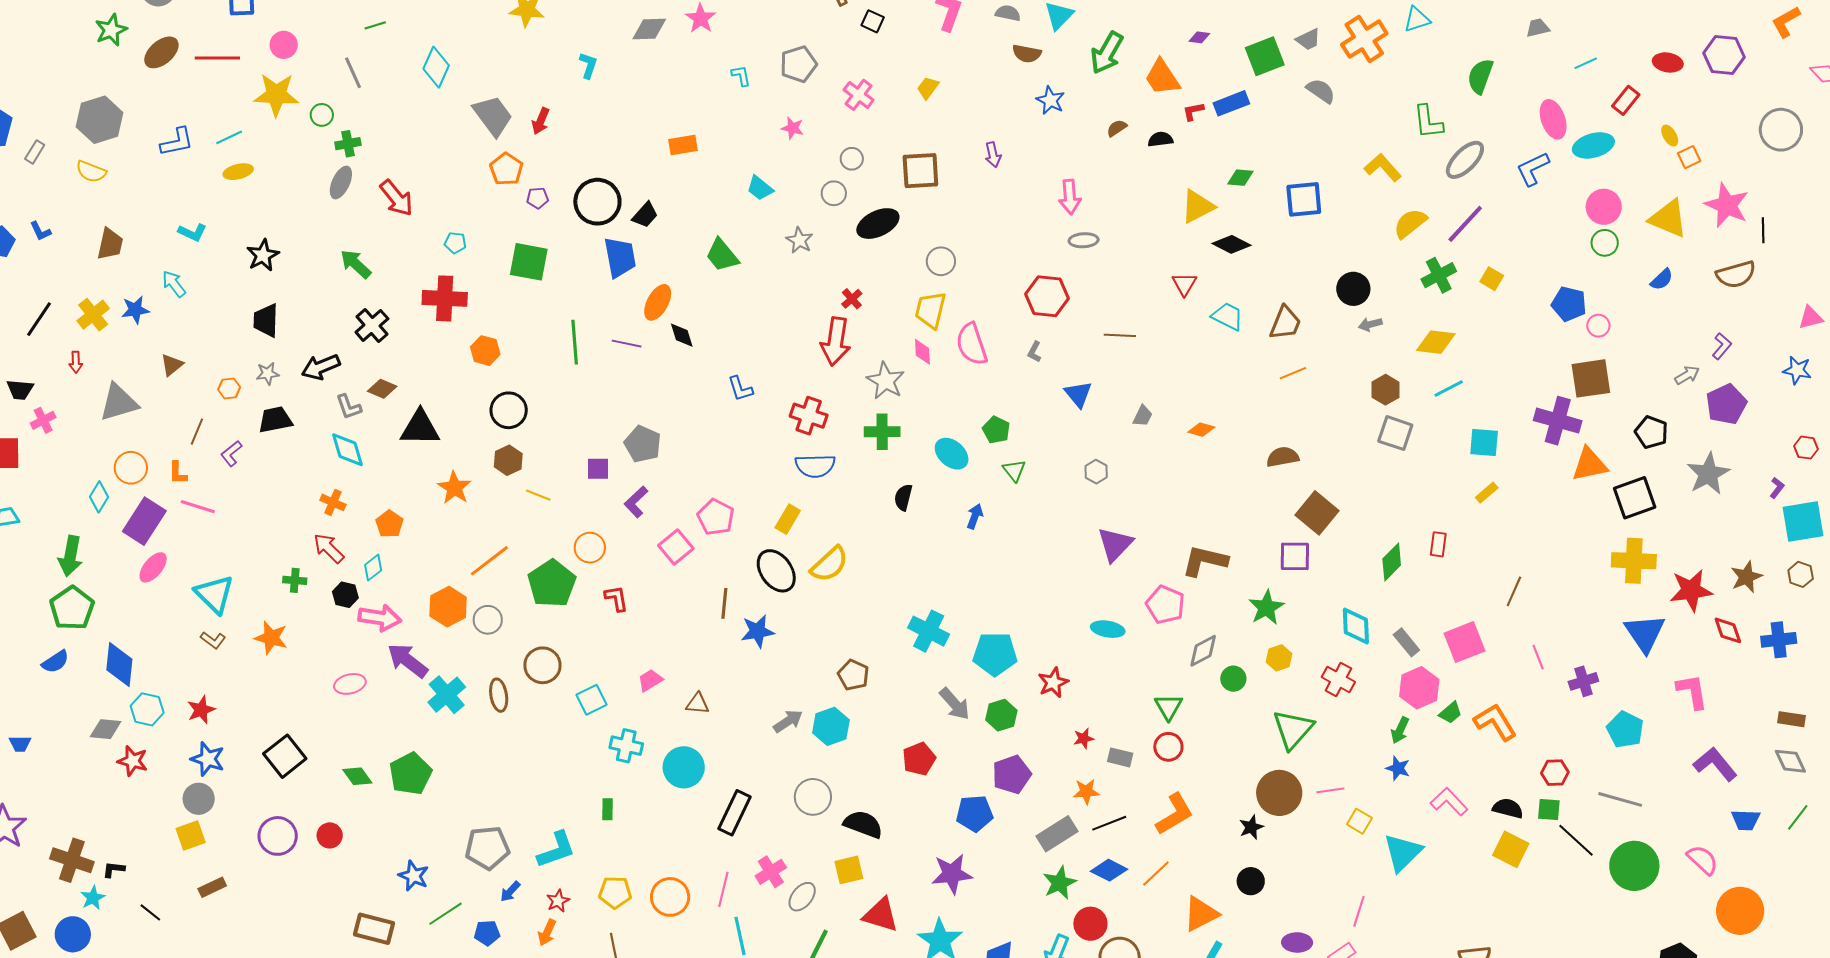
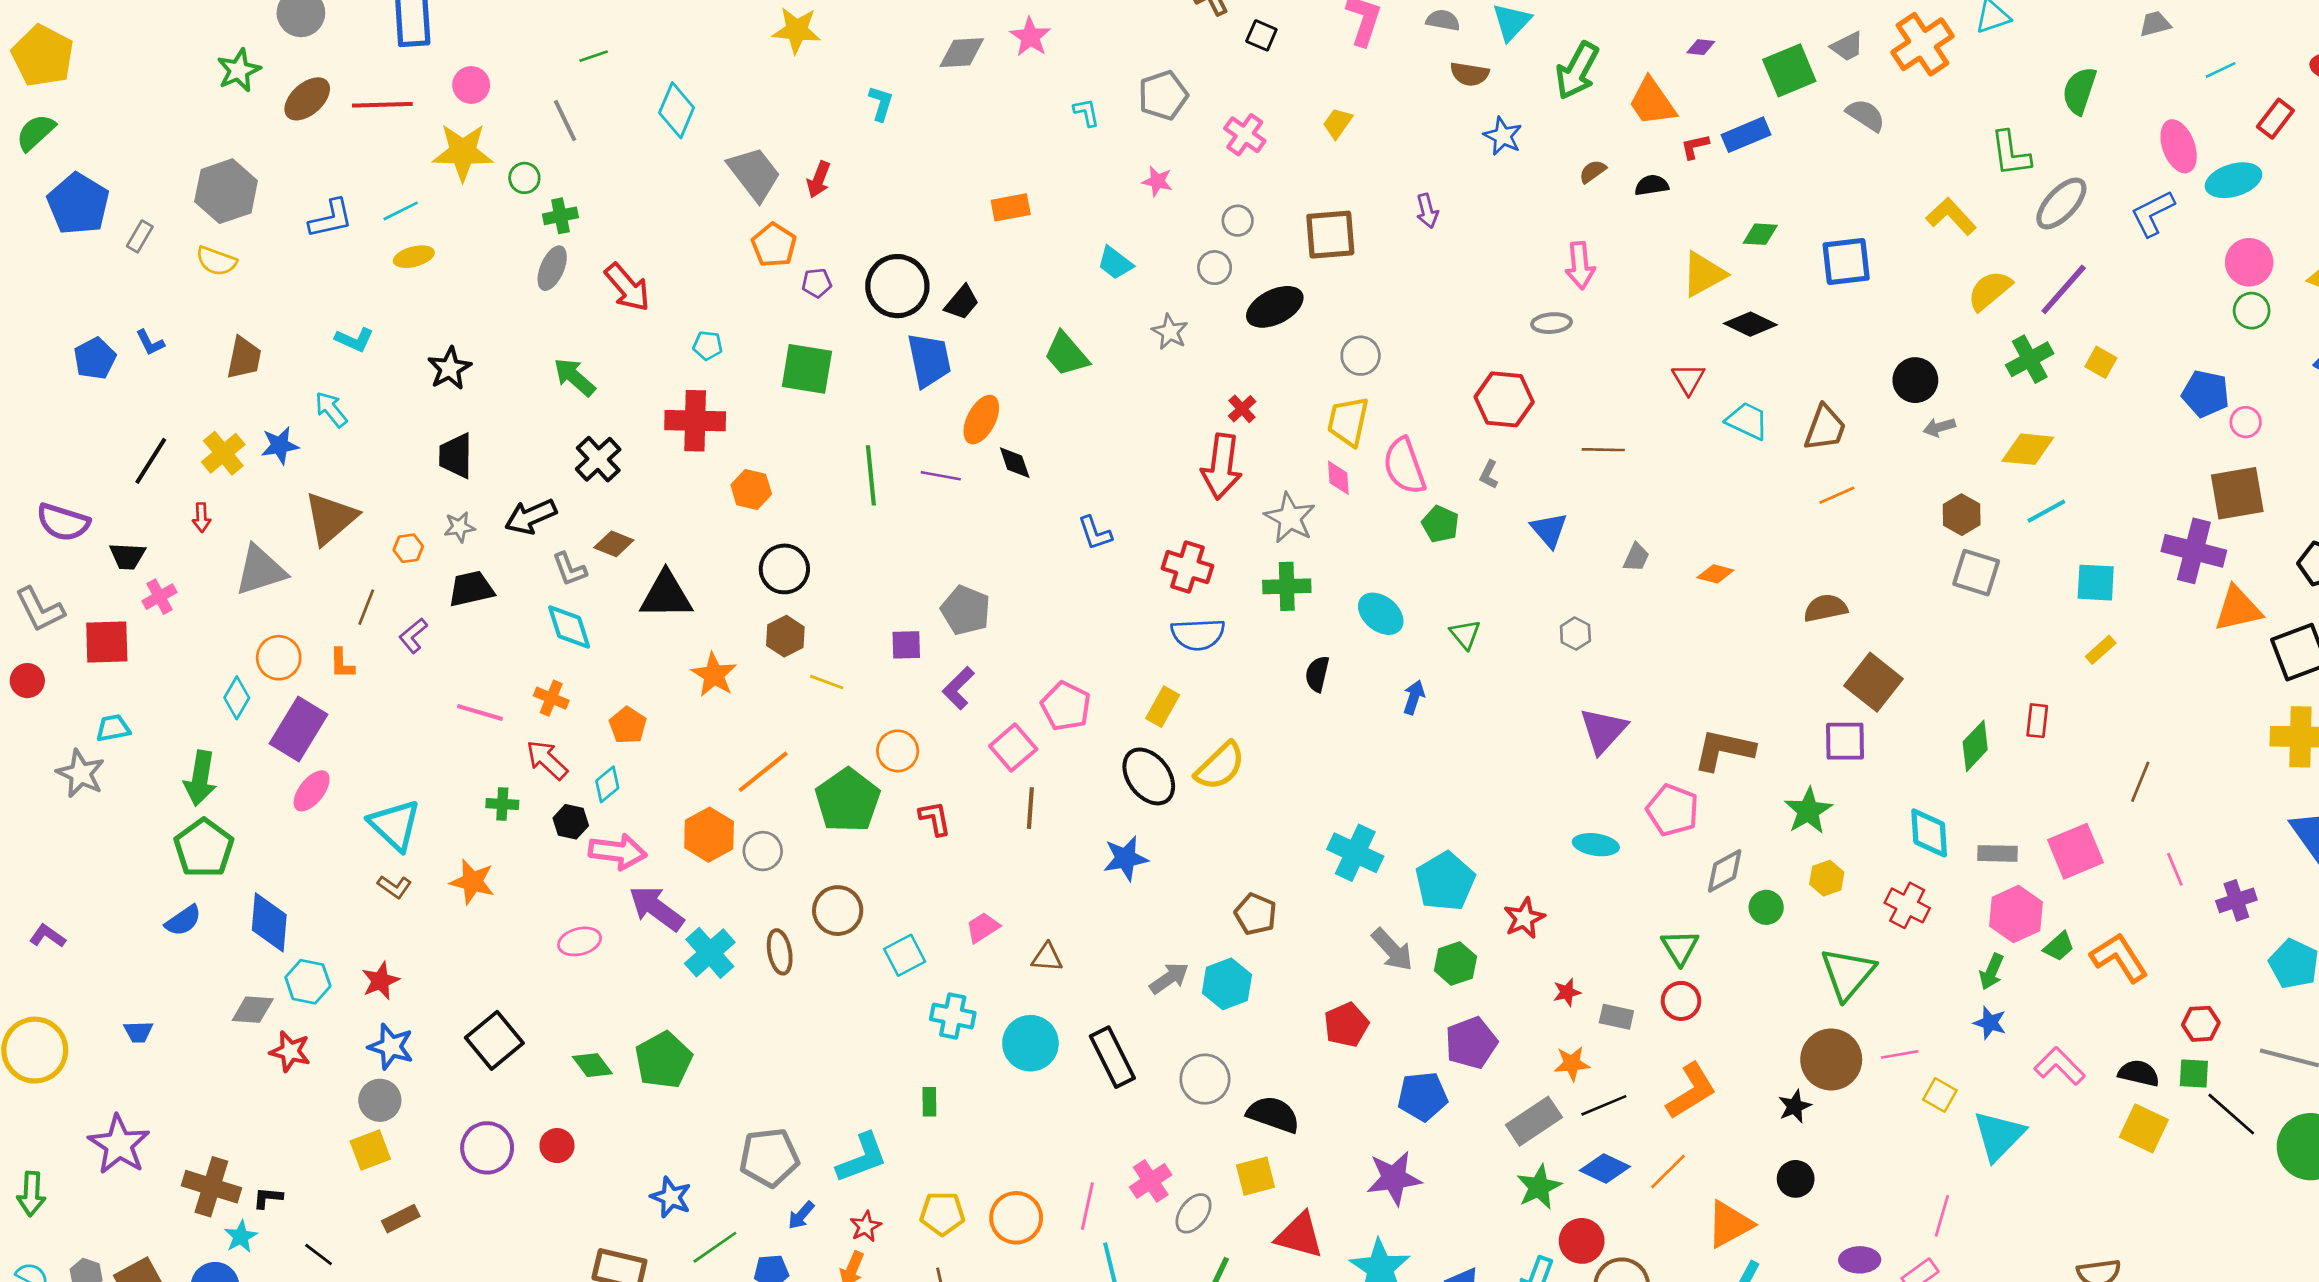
pink arrow: (1070, 197) -> (1580, 265), moved
brown triangle: (172, 365) -> (330, 518), size x1.8
green pentagon: (996, 430) -> (1440, 524), moved
pink line: (198, 507) -> (480, 712), moved
brown line: (724, 603) -> (1030, 808), moved
gray rectangle: (1406, 642) -> (1998, 853), turned -48
cyan pentagon: (995, 654) -> (1445, 881), turned -30
black rectangle: (734, 813) -> (1112, 1057), moved, turned -51

